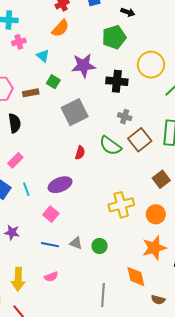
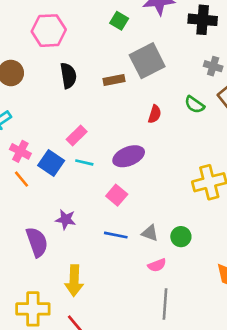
brown rectangle: (31, 93) -> (114, 80), moved
green semicircle: (110, 146) -> (194, 105), size x0.7
pink rectangle: (15, 160) -> (77, 136), moved
cyan line: (26, 189) -> (84, 162), turned -56
pink semicircle: (51, 277) -> (157, 265), moved
gray line: (103, 295) -> (165, 304), moved

